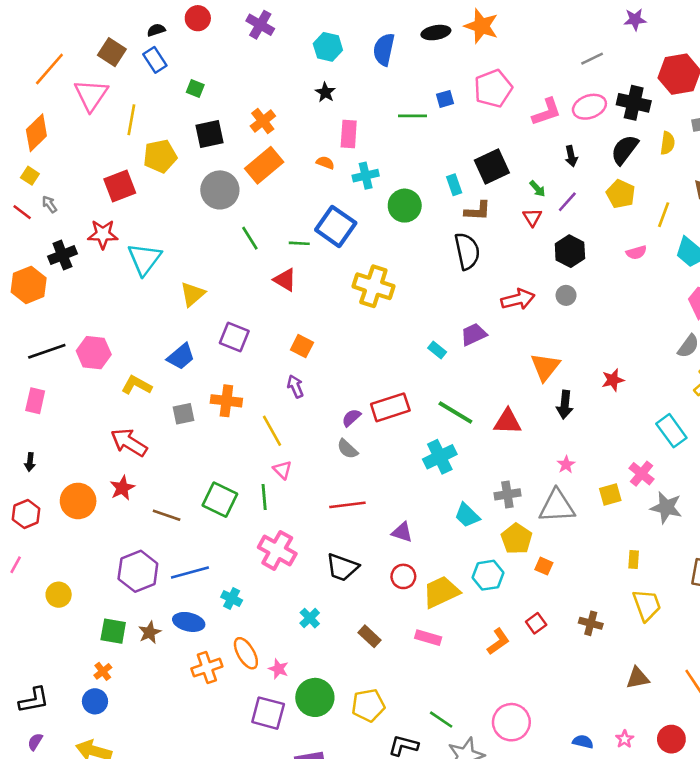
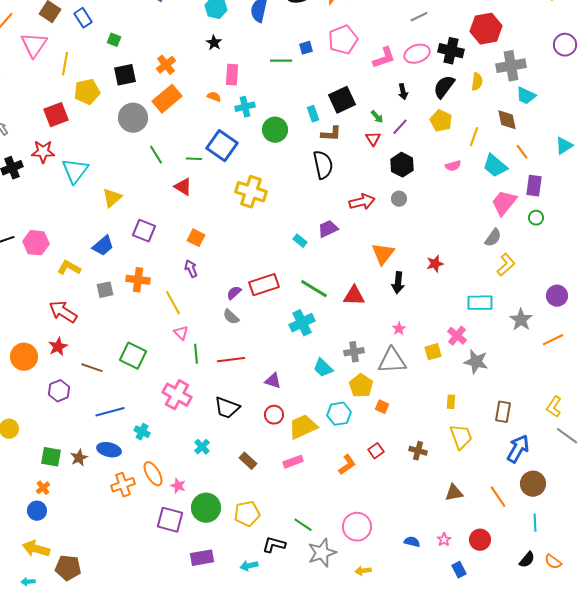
cyan rectangle: (671, 431) -> (480, 303), turned -55
green line: (264, 497) -> (196, 354), moved
purple hexagon: (138, 571) -> (59, 391), moved, size x0.7
pink rectangle: (428, 638) -> (293, 462), turned -36

